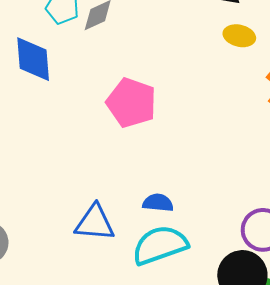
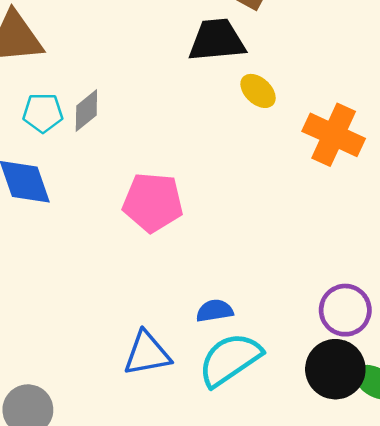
yellow ellipse: (239, 36) -> (258, 91), turned 44

